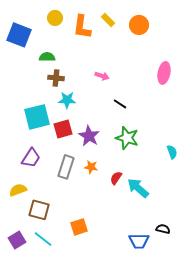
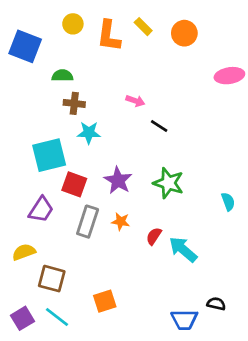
pink ellipse: (164, 73) -> (229, 76), moved, turned 70
black line: (120, 104) -> (159, 126), moved
red square: (63, 129) -> (74, 184), moved, turned 36

